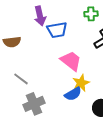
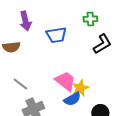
purple arrow: (40, 16) -> (25, 21), moved
pink trapezoid: (71, 61) -> (65, 81), moved

